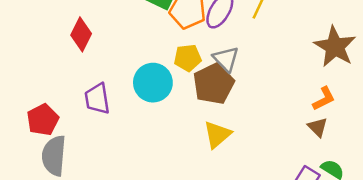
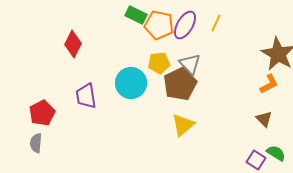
orange L-shape: (324, 99) -> (269, 84), moved
gray semicircle: (54, 156) -> (36, 143), moved, size x0.6

